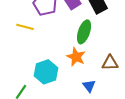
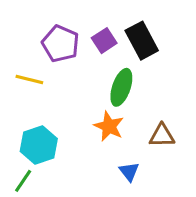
cyan hexagon: (46, 72) -> (39, 145), moved

